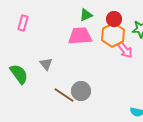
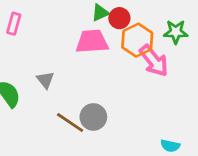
red circle: (114, 19) -> (119, 18), moved
pink arrow: (125, 50) -> (154, 61), size x1.4

